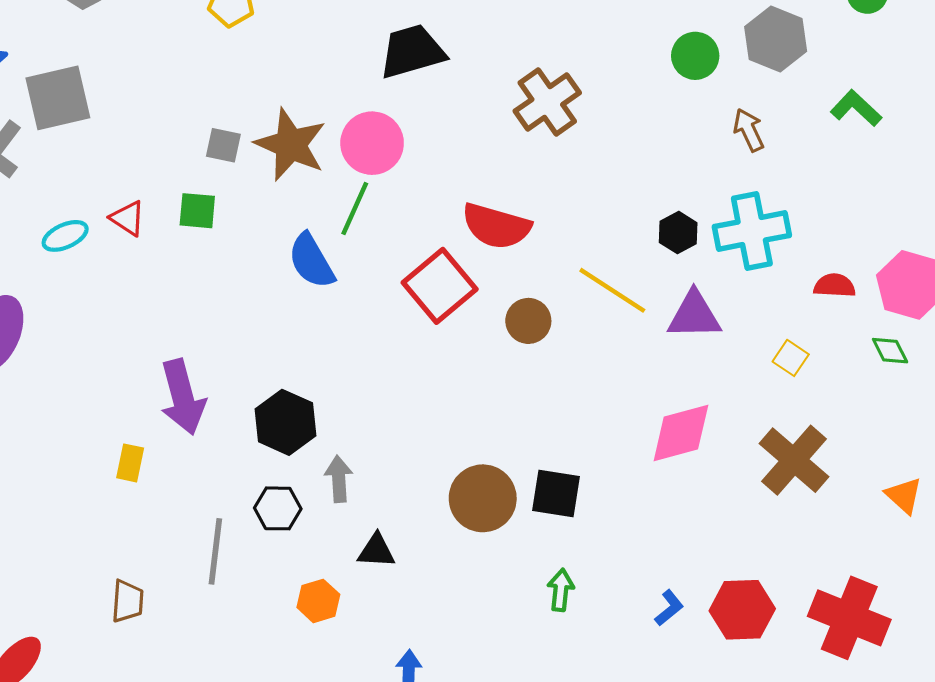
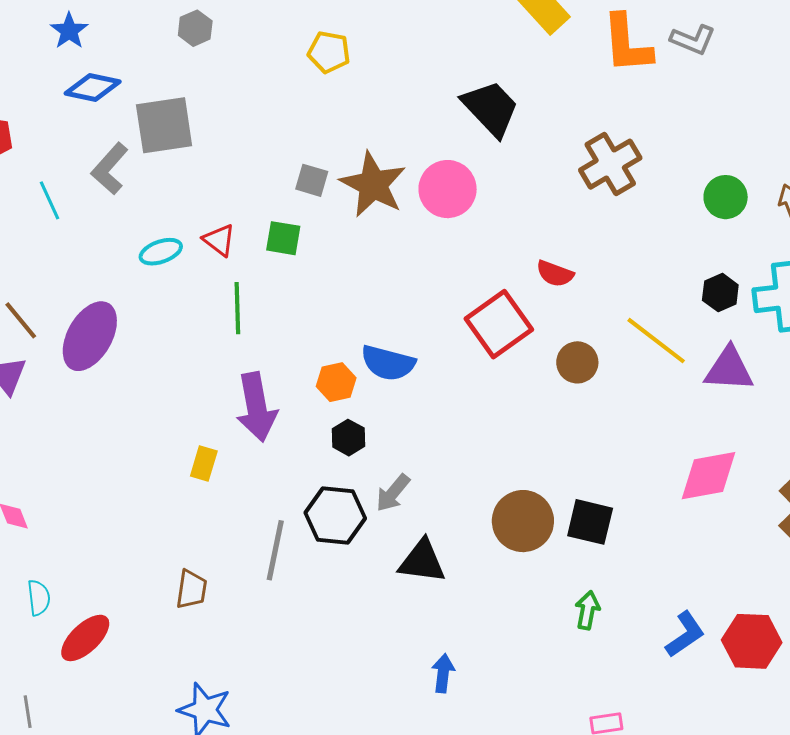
black trapezoid: (412, 51) -> (491, 108), turned 58
green circle: (695, 56) -> (726, 197), moved
green line: (355, 208) -> (237, 308), moved, turned -30
red semicircle: (496, 226) -> (555, 274), size x0.6
blue semicircle: (311, 261) -> (388, 363), moved, turned -50
black hexagon: (286, 422) -> (348, 438), size x0.6
gray arrow: (339, 479) -> (393, 493), turned -141
black hexagon: (278, 508) -> (335, 515), size x1.4
black triangle: (376, 551) -> (422, 561), size x1.4
orange hexagon: (318, 601) -> (336, 382), moved
blue L-shape: (669, 608) -> (685, 634), size x1.4

